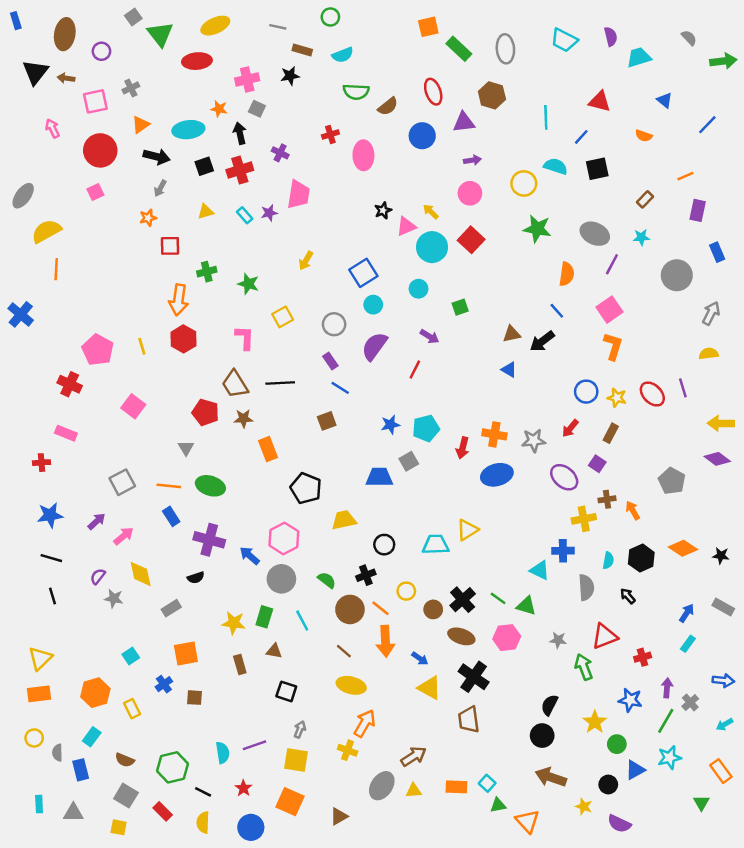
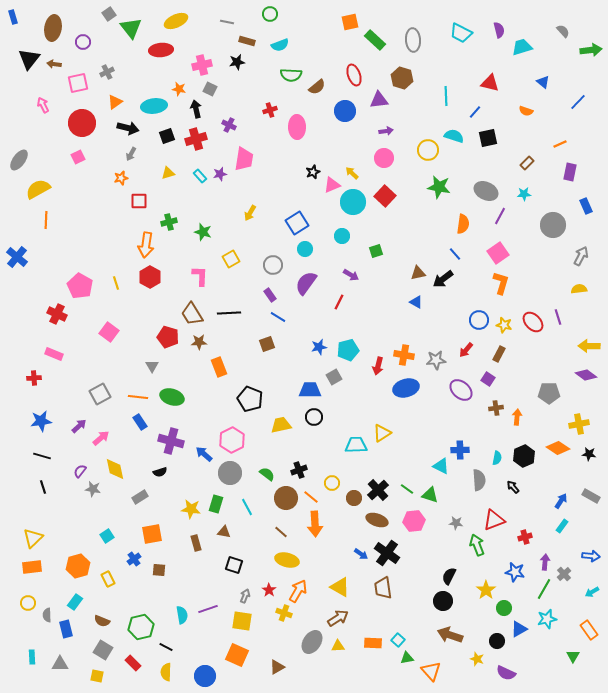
gray pentagon: (672, 481) -> (549, 393), turned -30
orange arrow: (633, 510) -> (517, 417), turned 35
yellow cross: (584, 519) -> (579, 424), moved
black circle: (384, 545) -> (314, 417), moved
blue arrow: (420, 658) -> (361, 554), moved
yellow triangle: (430, 688) -> (340, 587), moved
red star: (243, 788) -> (269, 590), moved

